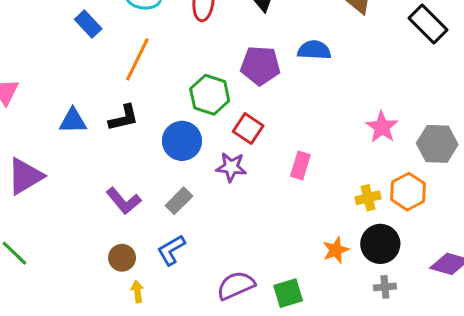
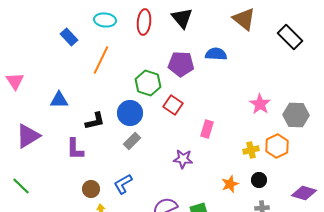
black L-shape: (124, 118) -> (95, 121), moved
purple star: (231, 167) -> (183, 159), moved
purple L-shape: (124, 201) -> (75, 149), moved, turned 40
gray rectangle: (179, 201) -> (132, 141), moved
black circle: (380, 244) -> (259, 180), size x0.6

